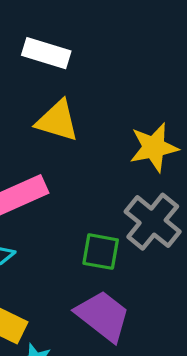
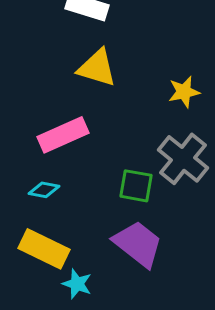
yellow star: (154, 147) -> (184, 92), size x0.7

